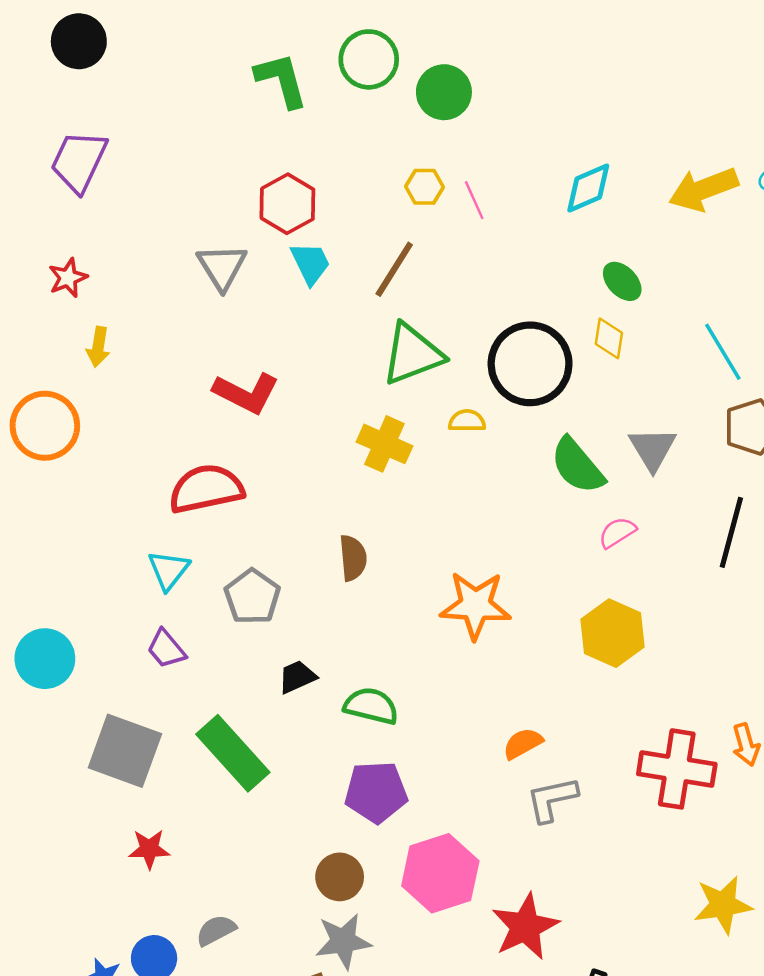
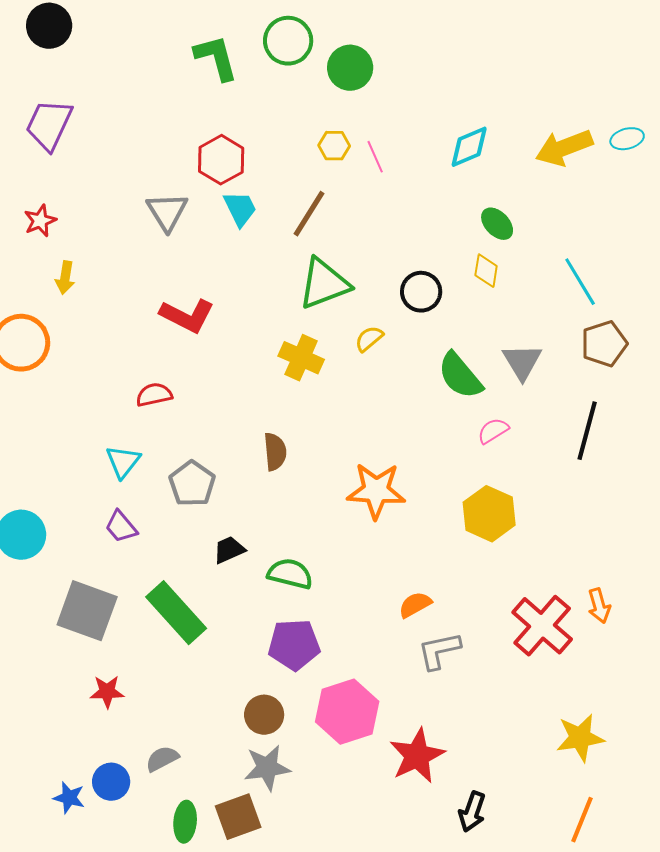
black circle: (530, 364) -> (421, 292), size x0.6
yellow semicircle: (467, 421) -> (369, 339), turned -40
red semicircle: (206, 489) -> (154, 395), size x0.6
red cross: (677, 769) -> (542, 626), turned 32

